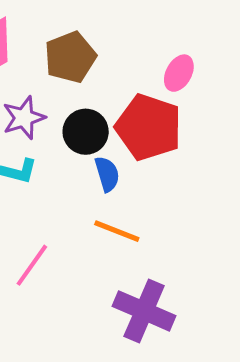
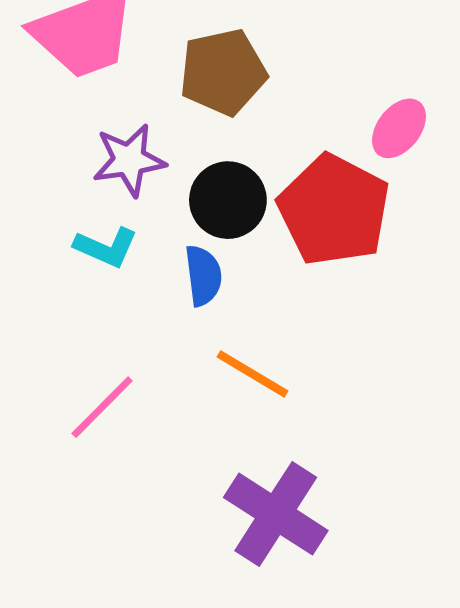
blue semicircle: (107, 174) -> (203, 276), moved

